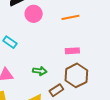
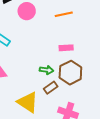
green arrow: (40, 71) -> (46, 70), moved

